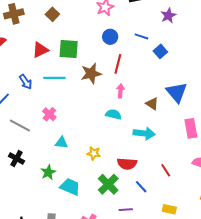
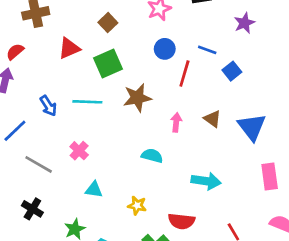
brown square: (52, 14) -> (108, 23), moved
green square: (69, 49) -> (108, 63), turned -30
red triangle: (40, 50) -> (69, 48), moved
red line: (118, 64) -> (184, 73), moved
brown triangle: (152, 104) -> (213, 119), moved
cyan semicircle: (113, 114) -> (152, 156), moved

